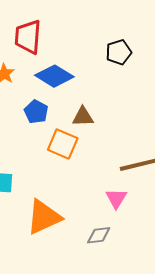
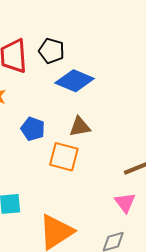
black pentagon: (119, 52) -> (52, 51), moved, turned -30
blue diamond: (54, 76) -> (75, 81), moved

